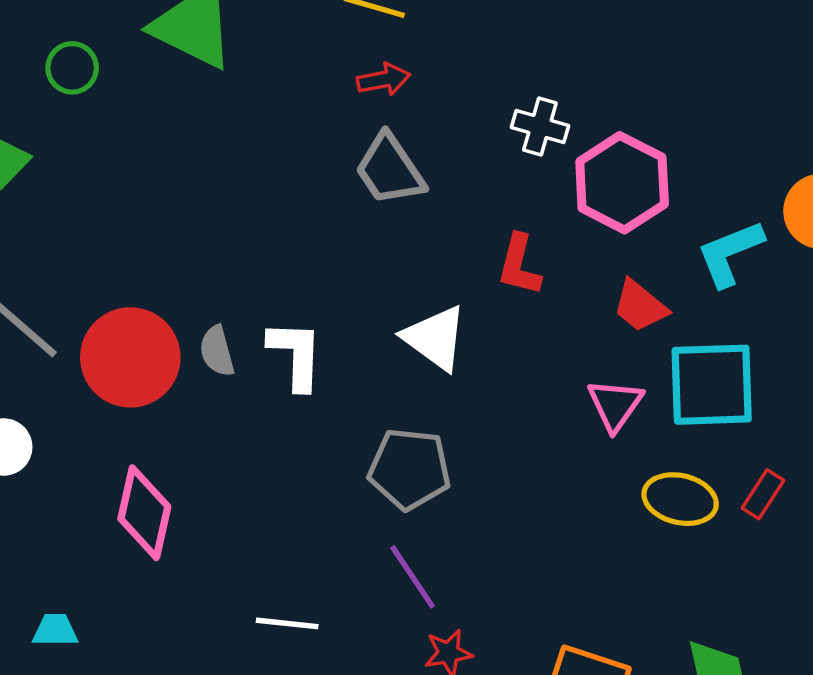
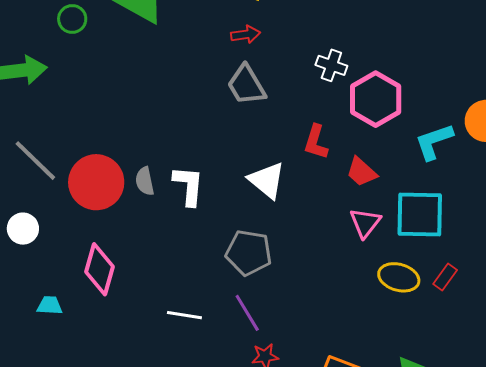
red trapezoid: (640, 306) -> (362, 172), moved
white line: (287, 623) -> (184, 315), moved
cyan trapezoid: (55, 630) -> (50, 305), moved

